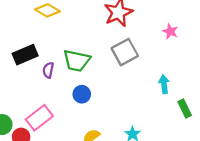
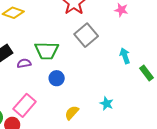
purple semicircle: (48, 70) -> (24, 63), turned 80

